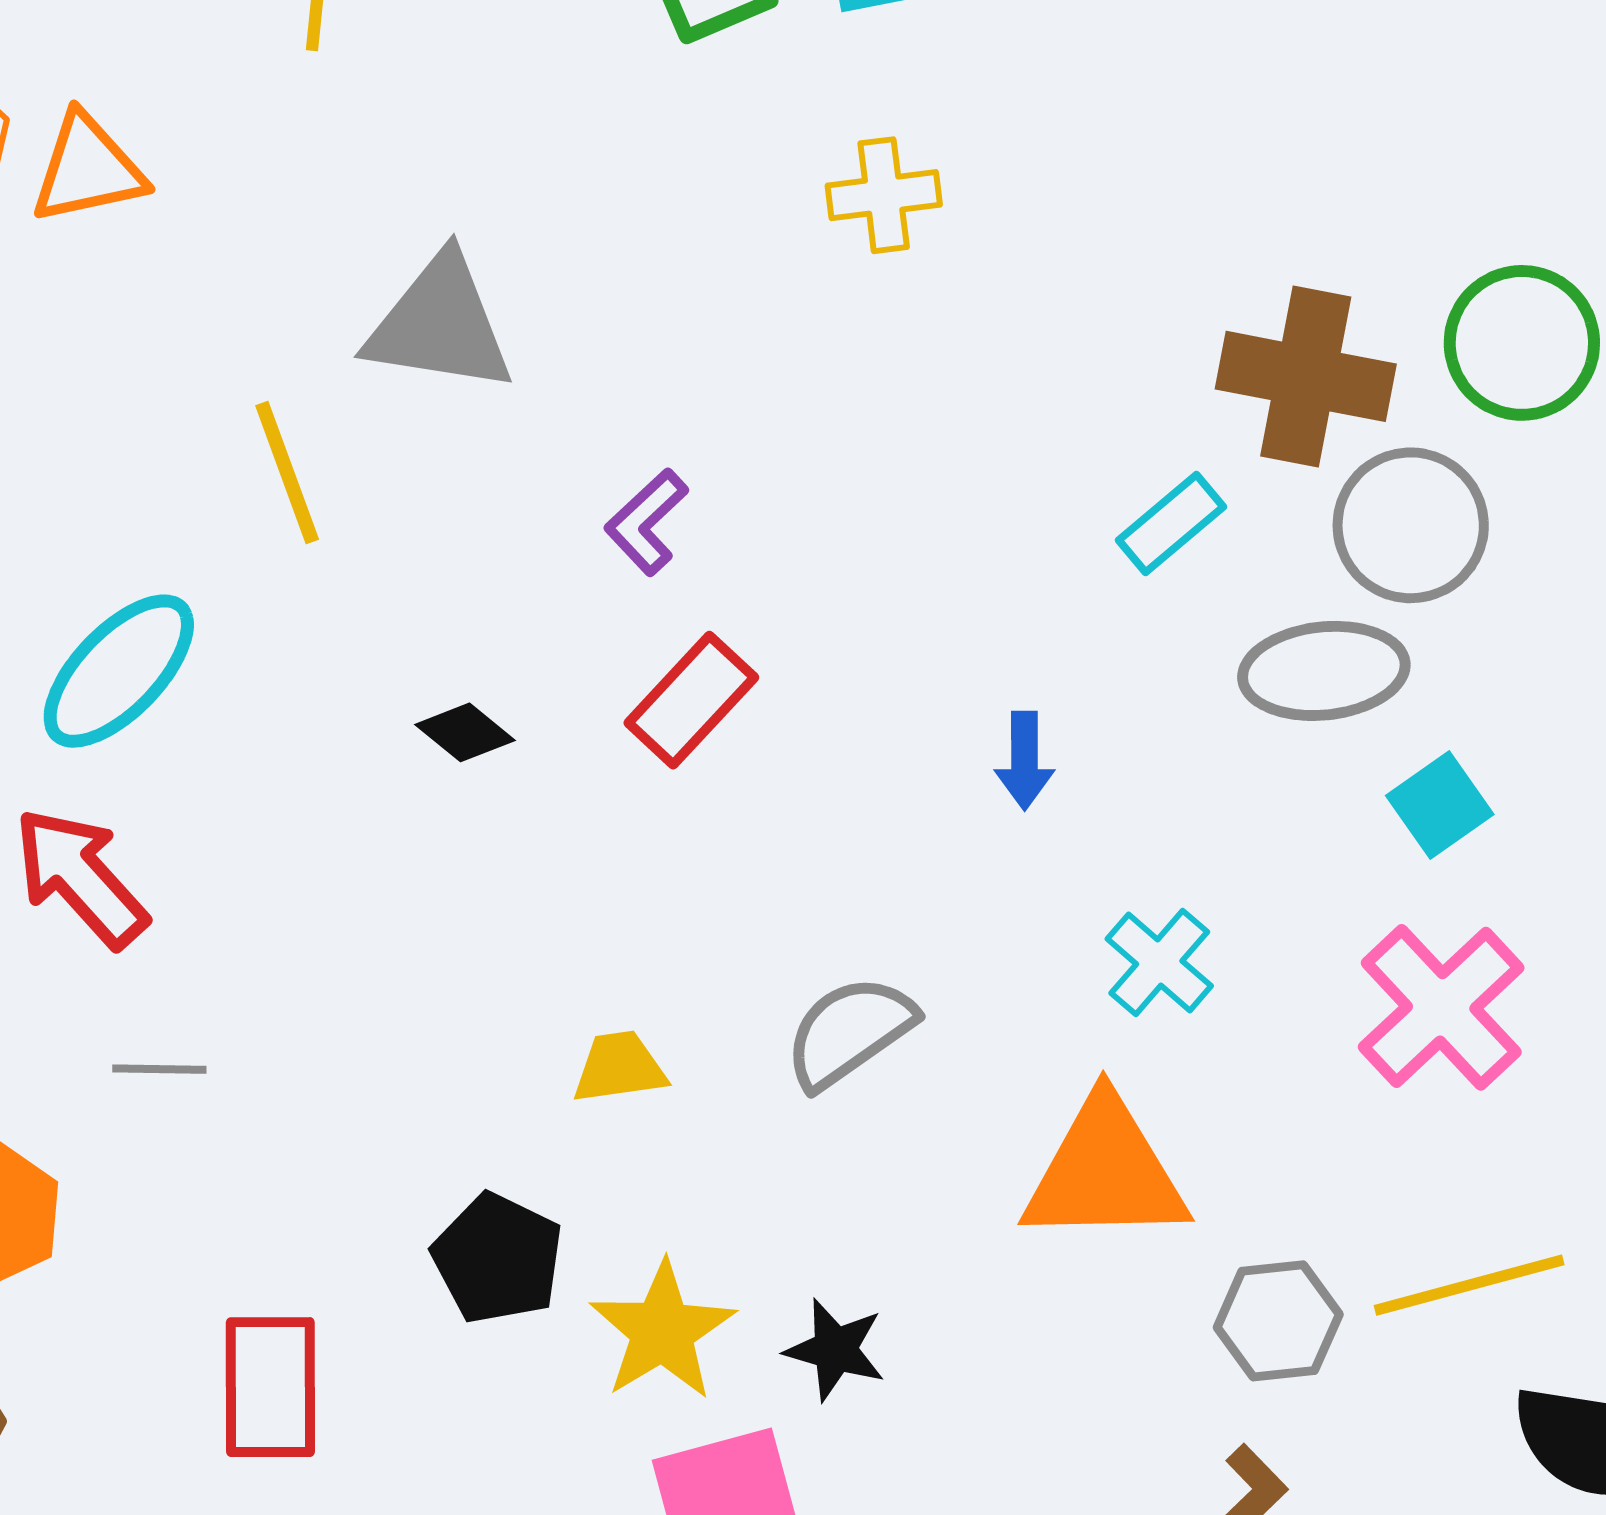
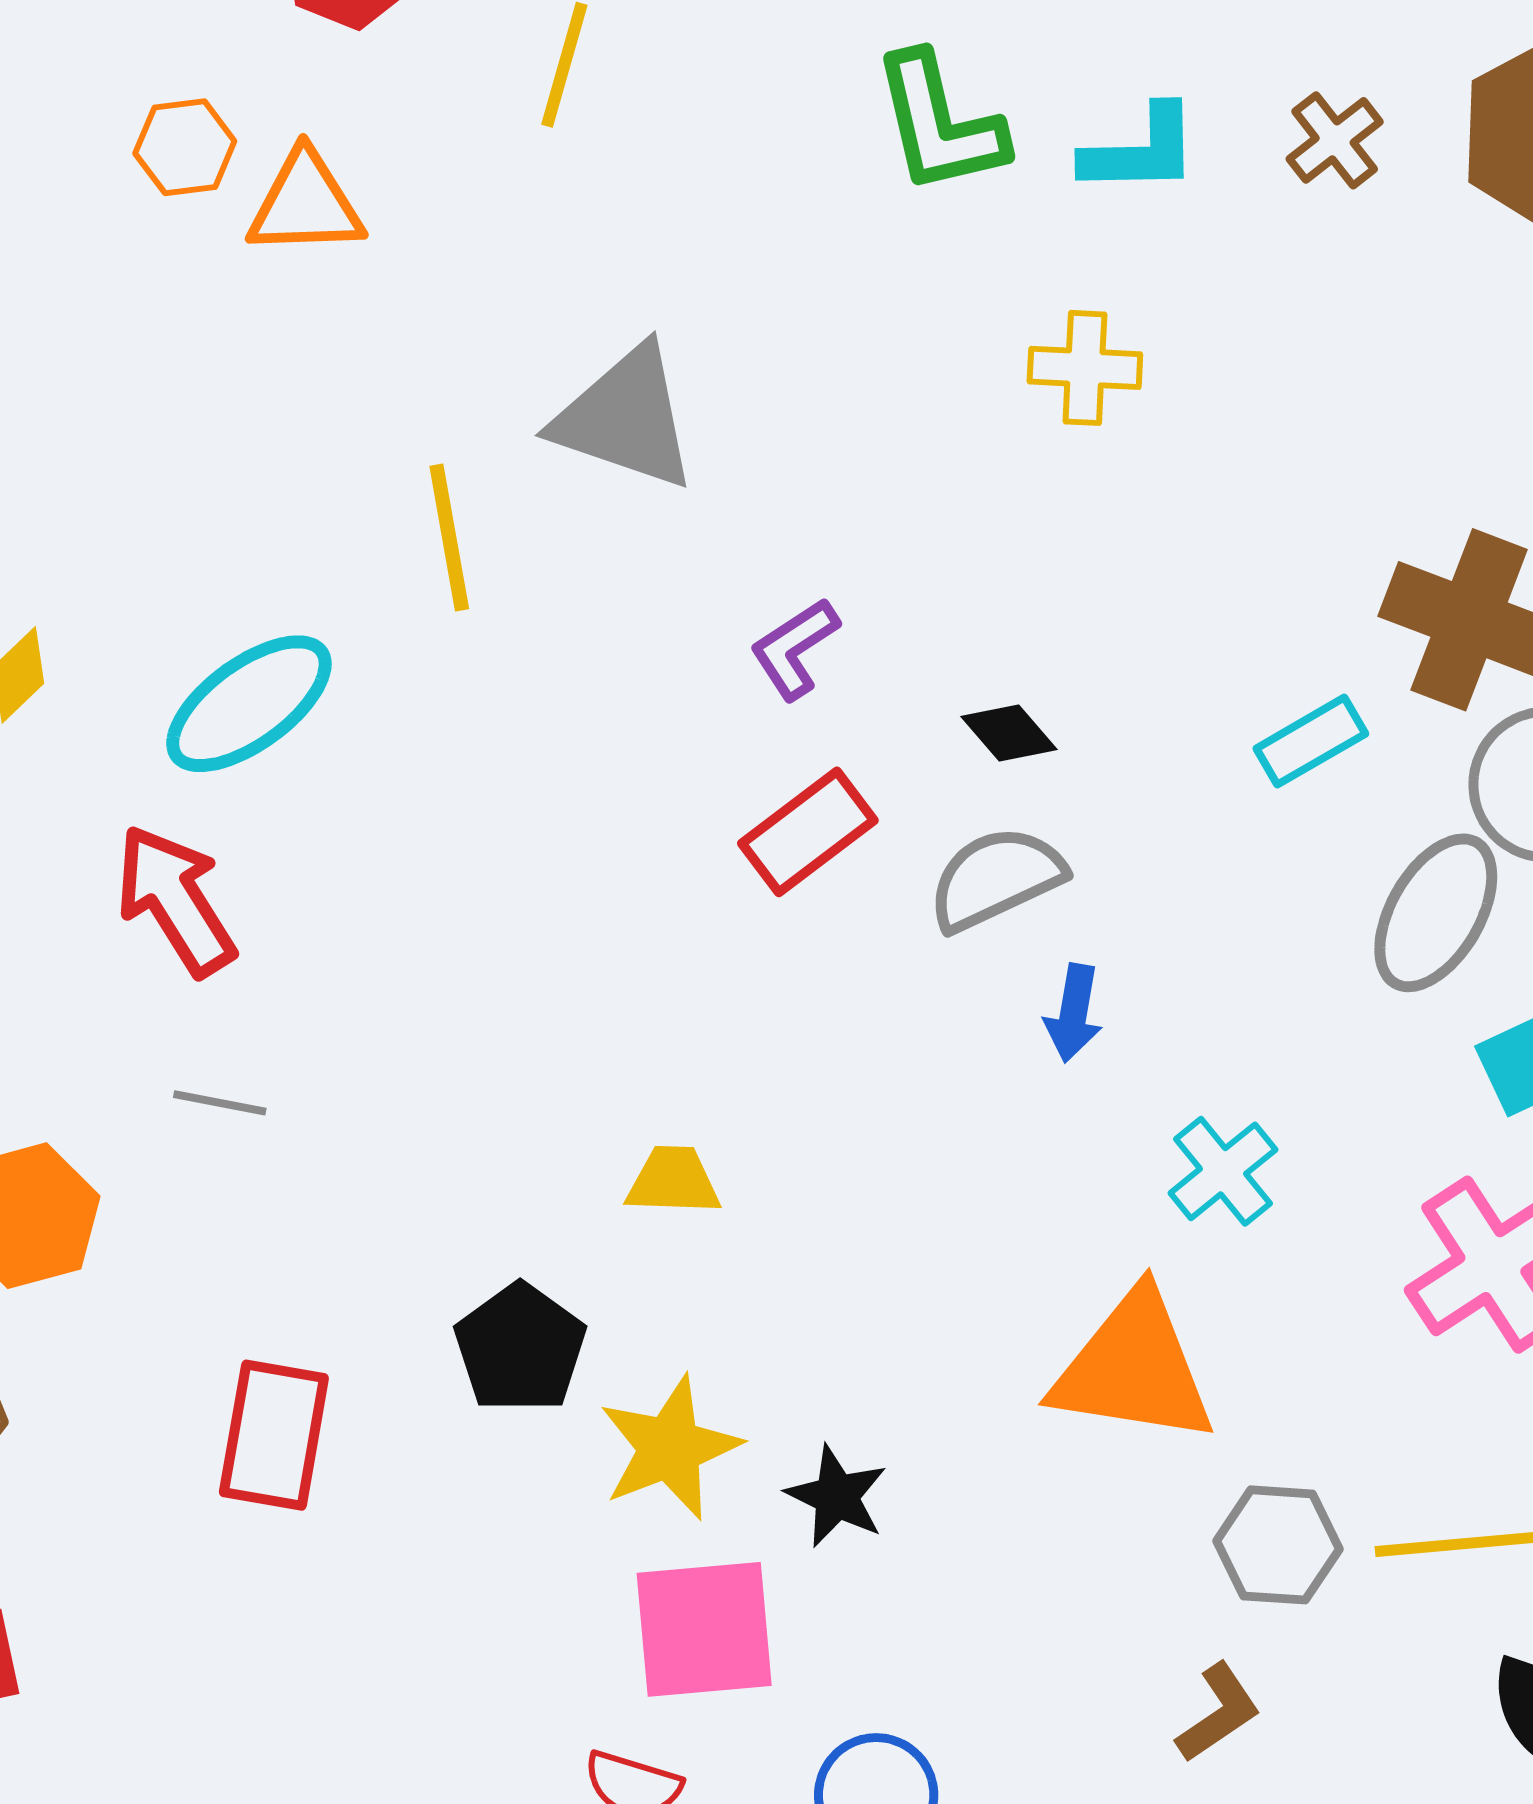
gray ellipse: (1324, 671) -> (1436, 913), turned -64
black diamond: (465, 732) -> (1009, 733), moved
blue arrow: (1024, 761) -> (1074, 1013), moved
gray semicircle: (849, 1032) -> (996, 878), moved

